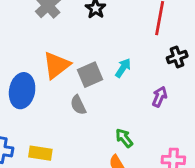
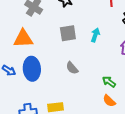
orange triangle: (56, 65) -> (23, 39), moved, turned 50
gray square: (90, 75) -> (68, 33), moved, turned 30

